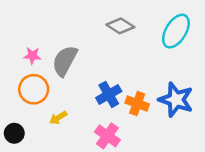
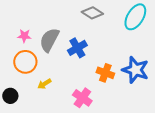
blue cross: (109, 94) -> (77, 48), moved

